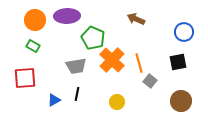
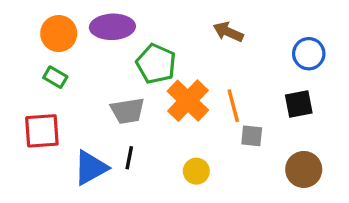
gray square: (150, 81) -> (252, 136), turned -32
blue triangle: (54, 100) -> (91, 168), size x1.6

